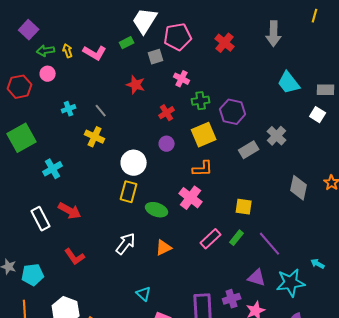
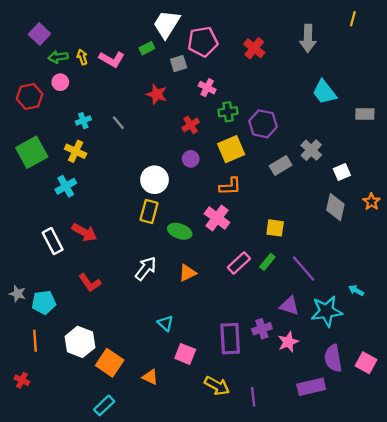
gray rectangle: (326, 90) -> (365, 114), moved
white square: (318, 115) -> (342, 172), moved, turned 35
yellow cross: (95, 137) -> (76, 151), moved

